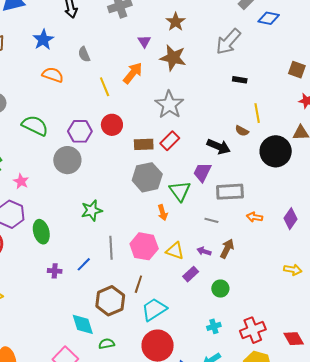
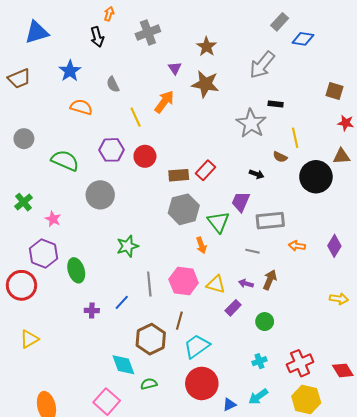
gray star: (169, 105) -> (251, 123), moved
purple hexagon: (80, 131) -> (112, 150), moved
black arrow: (219, 146) -> (257, 174), size x0.6

